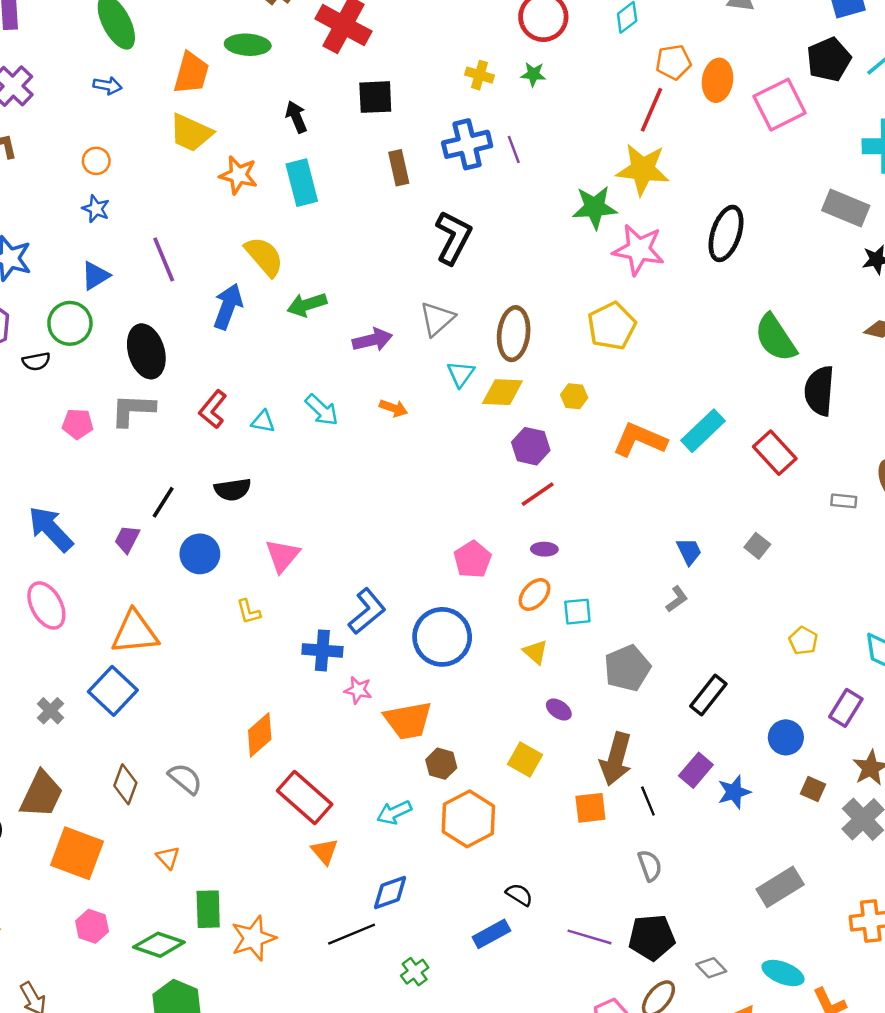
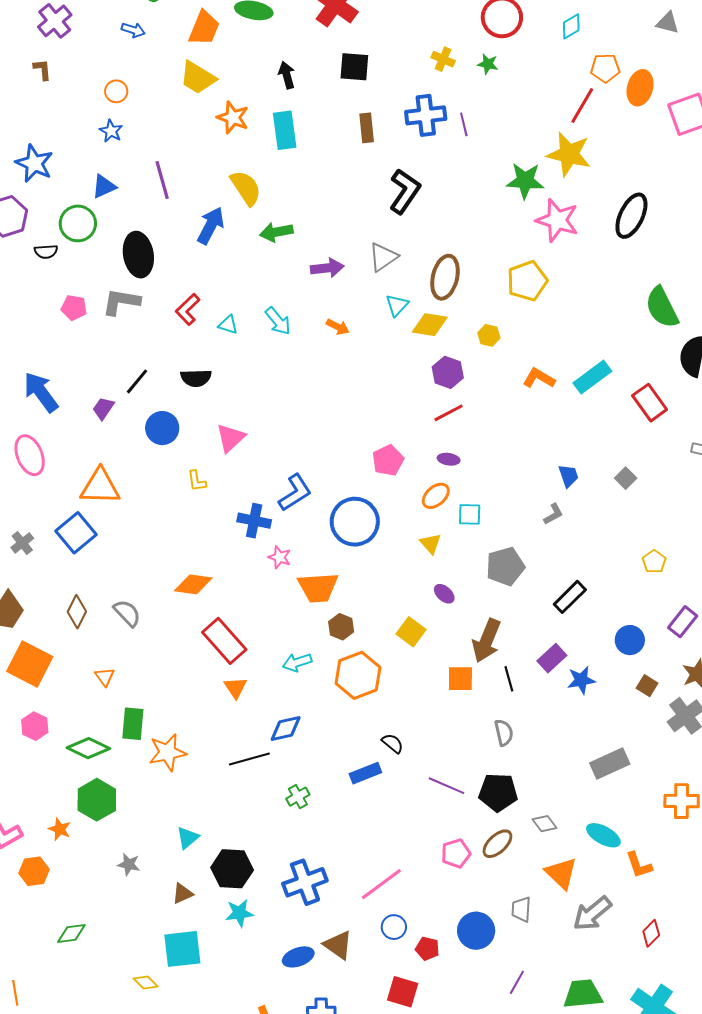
orange L-shape: (640, 440) -> (539, 378), size x0.7
orange diamond: (260, 735) -> (193, 584), turned 42

